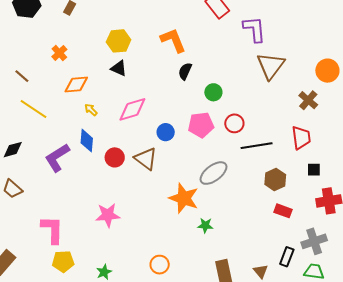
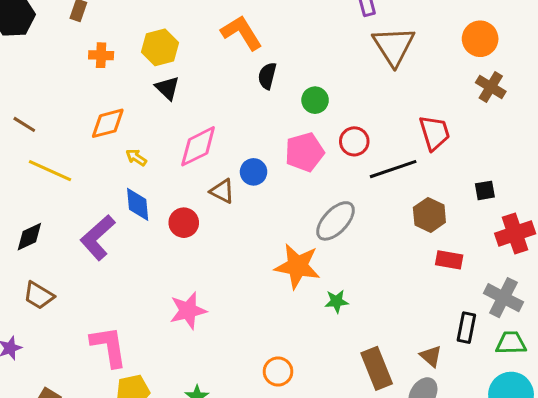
orange cross: (59, 53) -> (101, 55), moved, turned -35
black triangle: (119, 68) -> (167, 88), turned 30
brown cross: (308, 100) -> (491, 87), moved
red trapezoid: (301, 138) -> (434, 133), moved
brown triangle: (146, 159) -> (222, 191), moved, size x0.7
gray cross: (314, 241) -> (503, 298), turned -35

